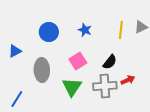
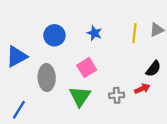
blue triangle: (15, 51) -> (17, 56), size x1.5
black semicircle: (110, 62) -> (153, 69), moved
gray cross: (105, 86) -> (117, 95), size x0.6

